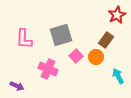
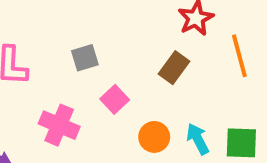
gray square: (61, 35) -> (85, 58), size x0.6
orange circle: (96, 57) -> (154, 137), moved

